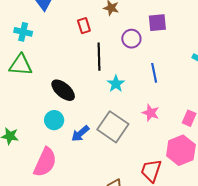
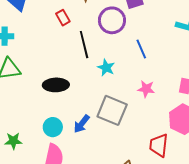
purple circle: (131, 39) -> (112, 20), size x1.4
black ellipse: (63, 90) -> (56, 85), turned -30
cyan circle: (54, 120) -> (53, 127), moved

